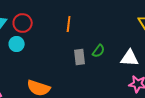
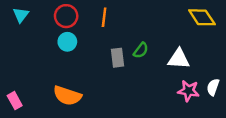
red circle: (23, 23) -> (66, 16), moved
cyan circle: (17, 44) -> (67, 42), moved

